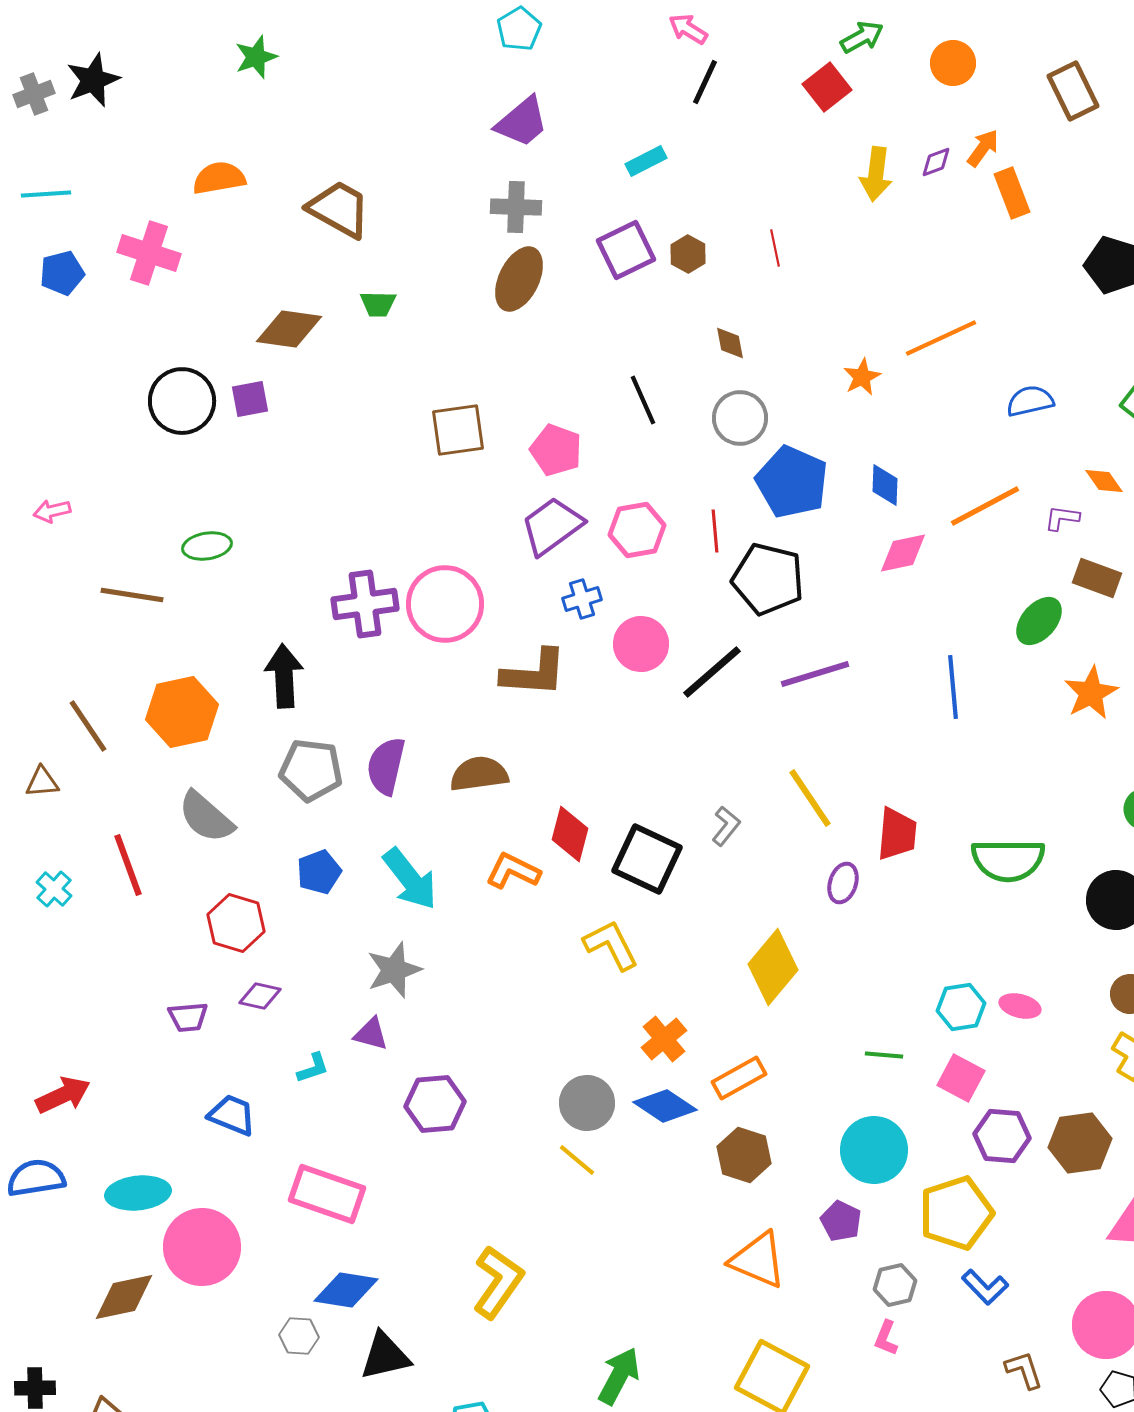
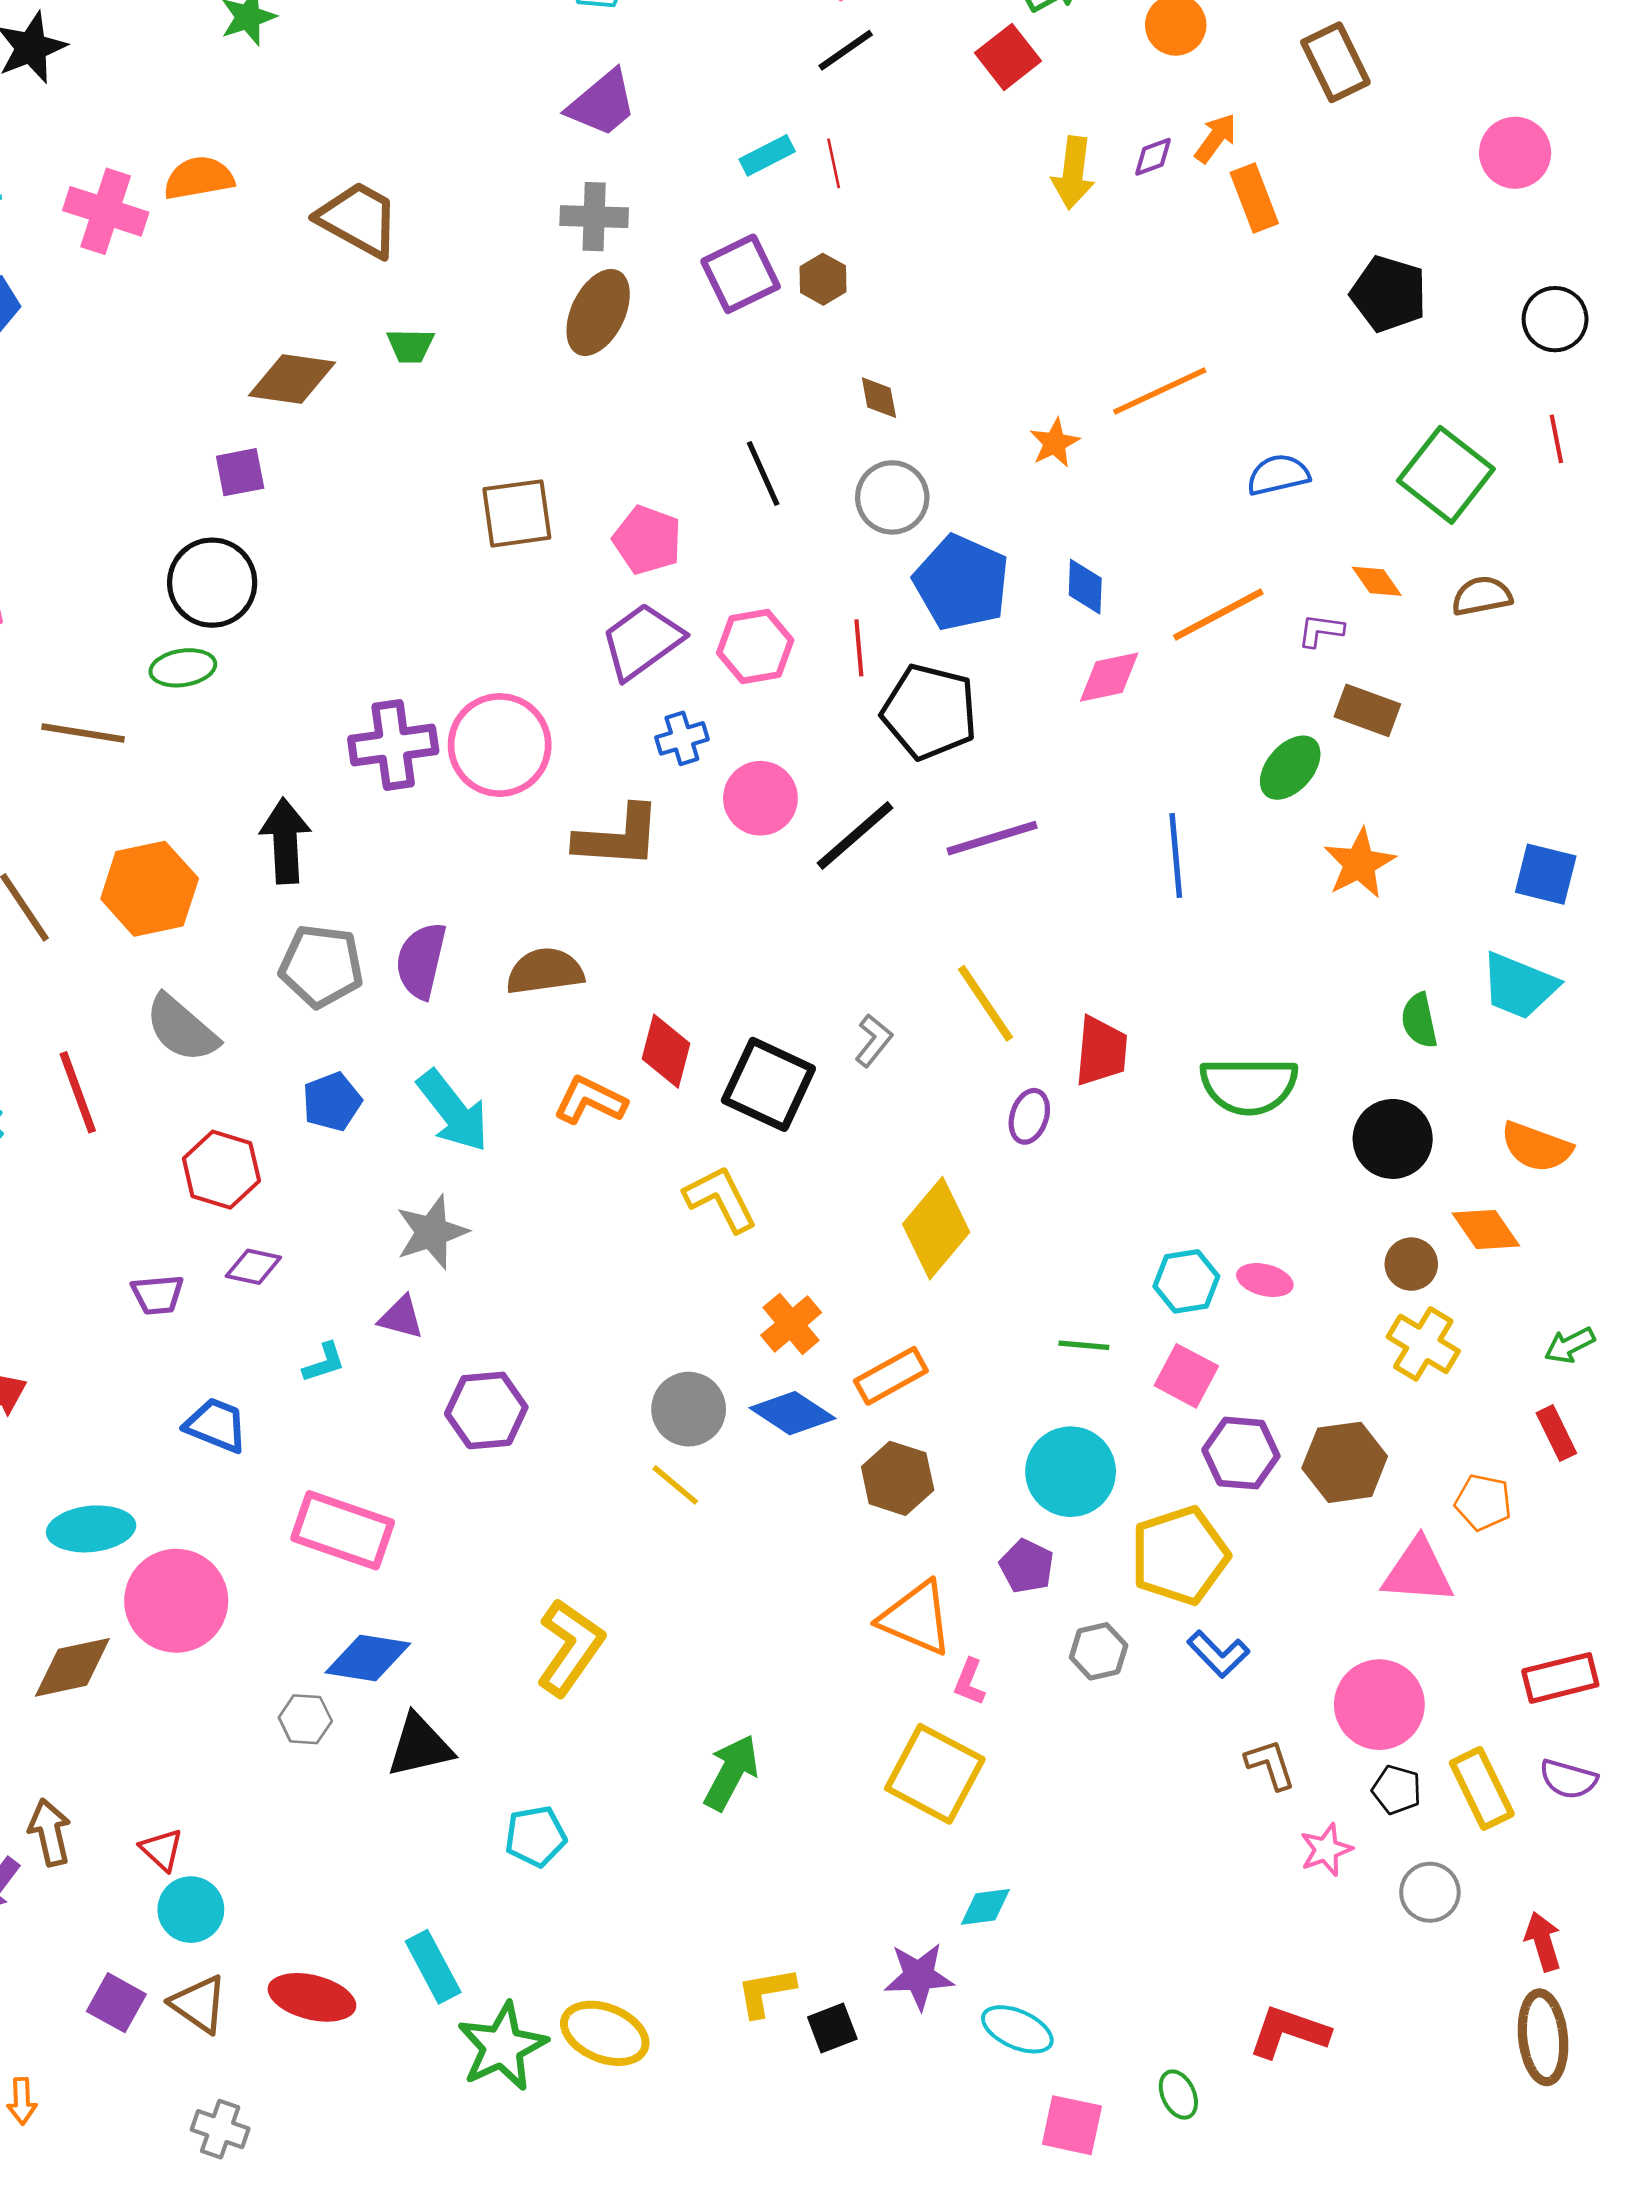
black line: (705, 82) -> (846, 50), turned 30
red line: (775, 248) -> (834, 163), moved
pink cross: (149, 253) -> (106, 211), moved
black circle: (182, 401) -> (212, 583), moved
pink L-shape: (886, 1338) -> (969, 1682), moved

